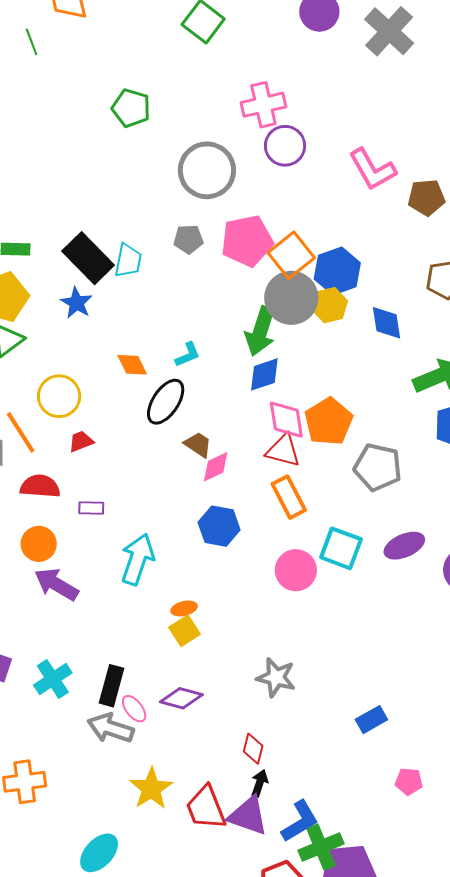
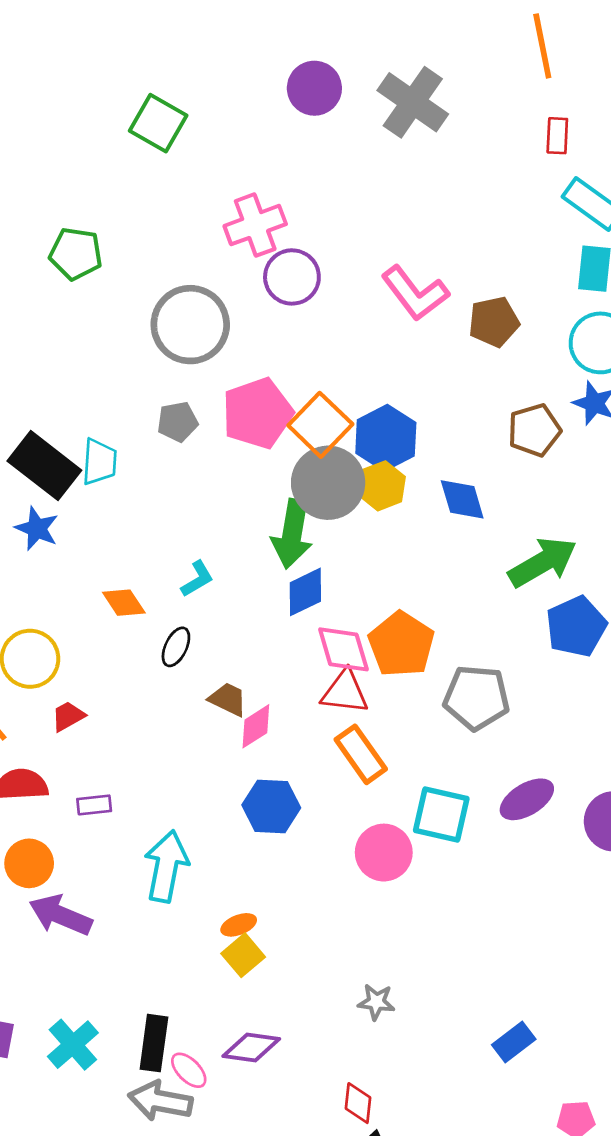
black ellipse: (166, 402) -> (176, 647), size x0.6
gray star: (276, 677) -> (376, 1002), size x0.7

